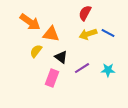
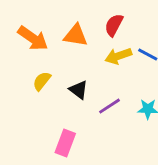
orange triangle: (51, 34) -> (76, 35), moved
pink rectangle: (52, 78) -> (65, 143), moved

